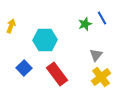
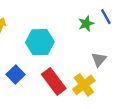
yellow cross: (101, 77) -> (84, 85), moved

